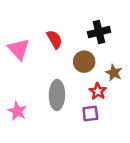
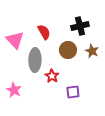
brown star: (114, 73) -> (92, 51), moved
red star: (98, 91) -> (52, 76), moved
gray ellipse: (57, 95) -> (35, 60), moved

